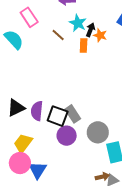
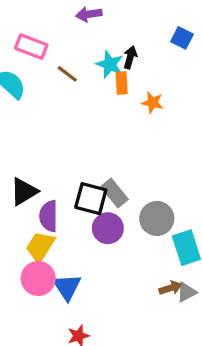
pink rectangle: (29, 17) -> (31, 47), turned -30
cyan star: (78, 23) -> (110, 64), moved
brown line: (58, 35) -> (67, 74), moved
orange star: (100, 35) -> (153, 103), moved
purple semicircle: (37, 111) -> (49, 216), moved

